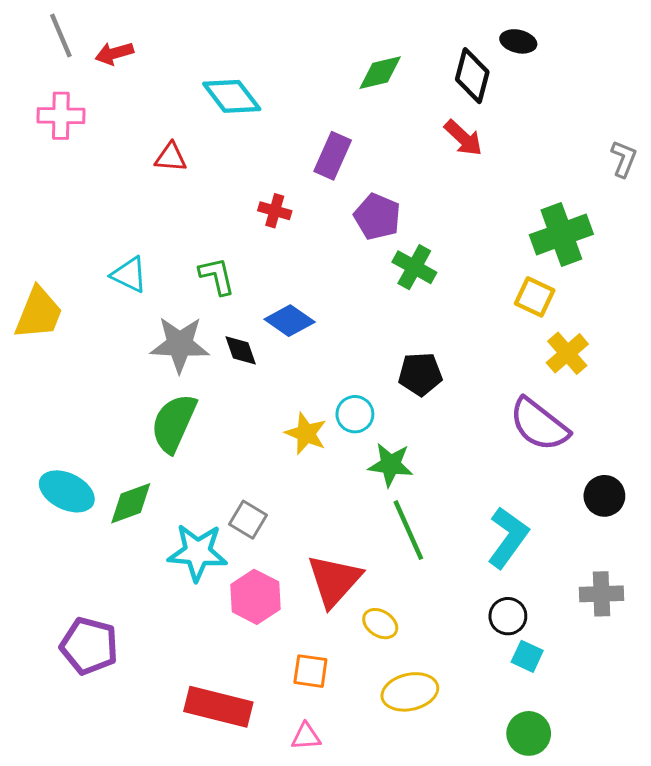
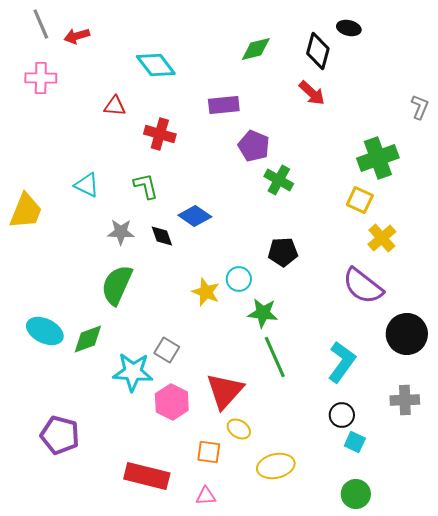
purple rectangle: (333, 156) -> (224, 105), turned 60
red cross: (275, 211) -> (160, 134), moved, size x1.4
gray star: (180, 344) -> (121, 232), size x0.7
black circle: (604, 496) -> (407, 334), size x1.5
yellow ellipse: (380, 624) -> (239, 429), moved

